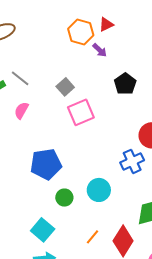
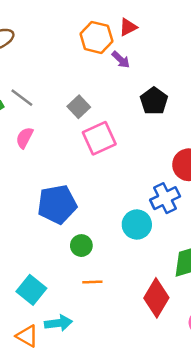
cyan circle: (99, 190) -> (137, 225), moved
cyan square: (43, 230) -> (31, 290), moved
orange line: (93, 237) -> (92, 282), moved, turned 49

